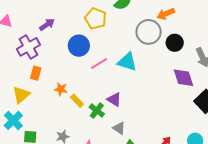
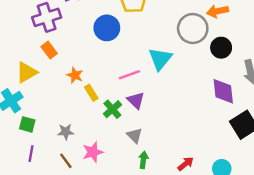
cyan triangle: (127, 62) -> (160, 59), turned 40
pink line: (99, 64) -> (129, 75), moved
orange rectangle: (36, 73) -> (49, 50), turned -64

